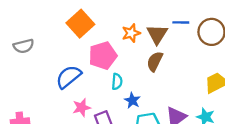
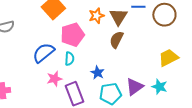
cyan semicircle: (117, 82) -> (69, 59), moved

